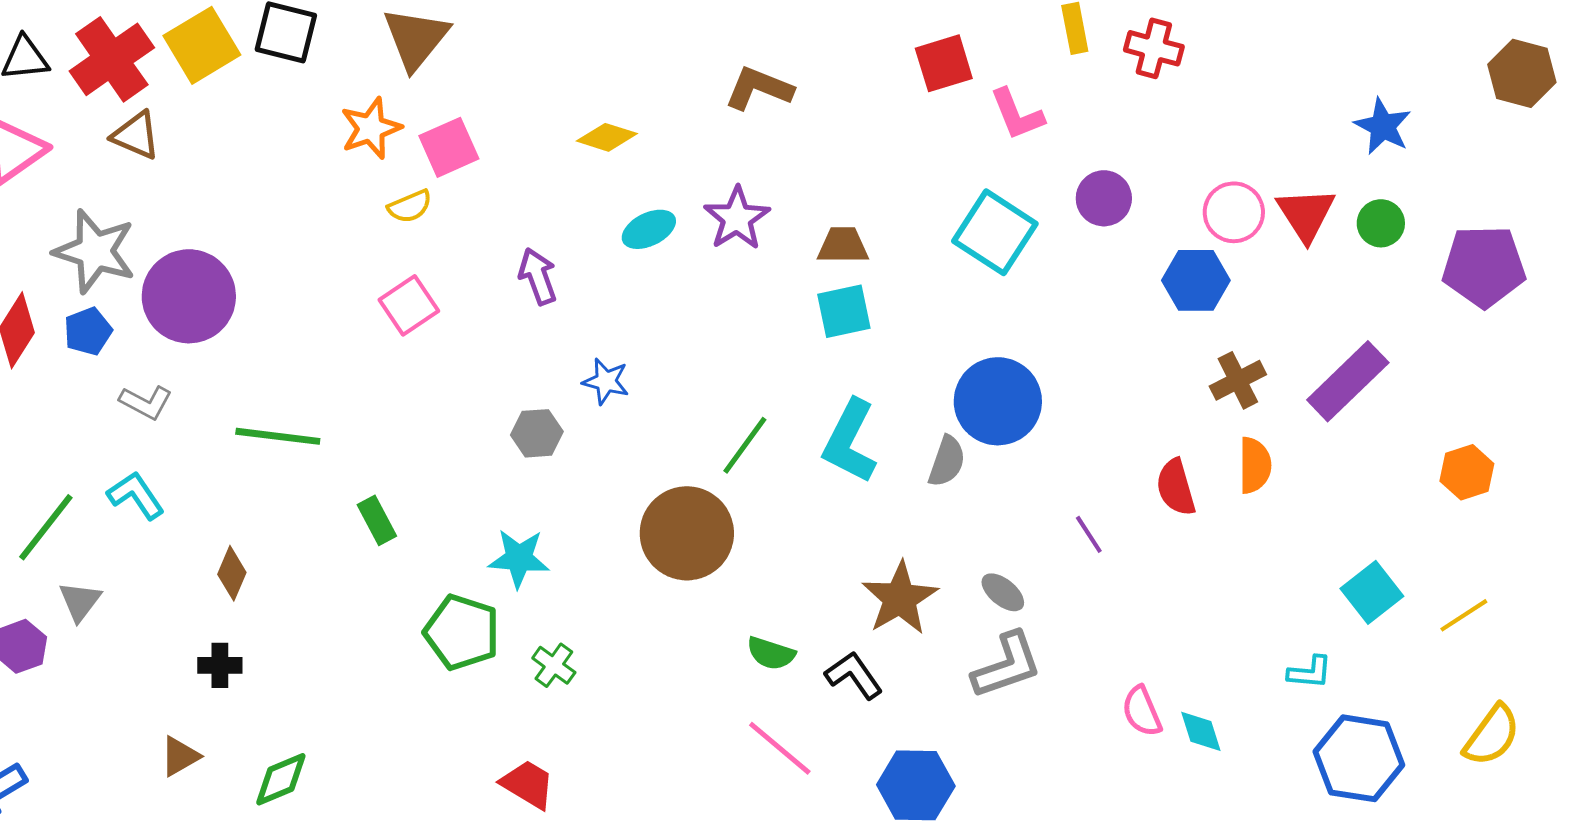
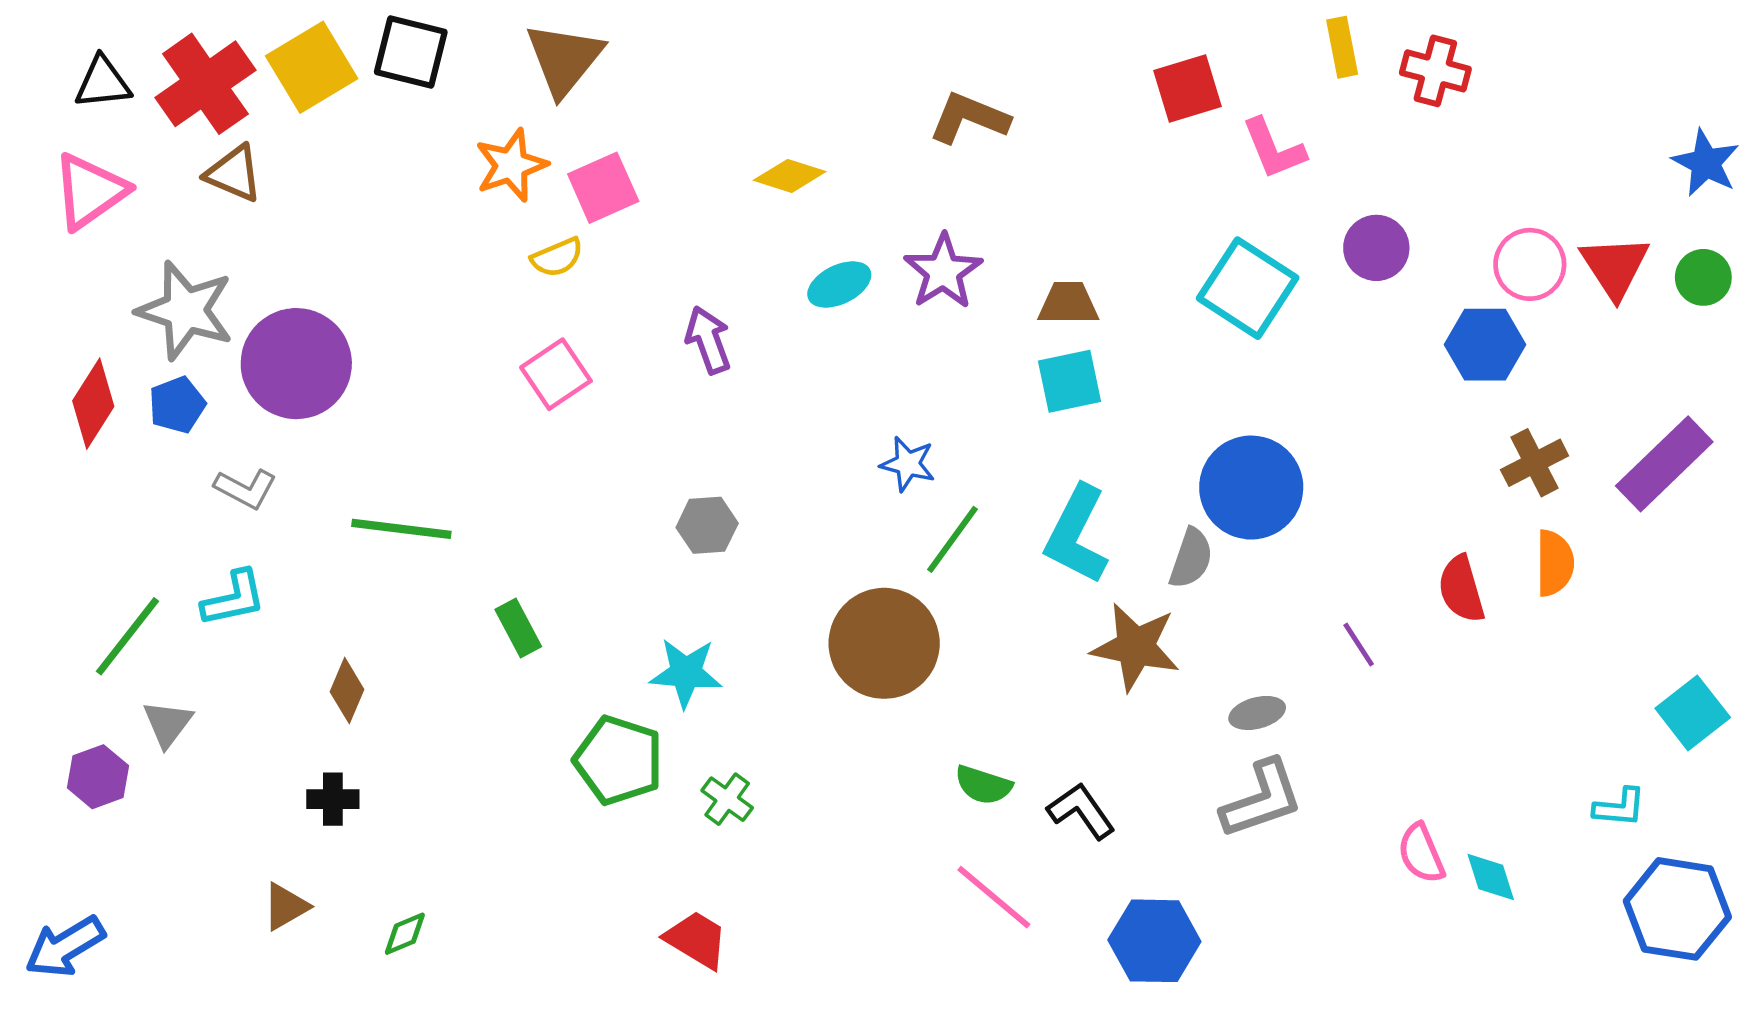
blue star: (606, 381) -> (908, 464), moved
cyan L-shape: (136, 495) -> (234, 598), turned 112
gray ellipse: (1003, 592) -> (1257, 713), turned -54
brown star: (900, 598) -> (1136, 647), moved, turned -30
green diamond: (281, 779) -> (405, 934), size x0.7

